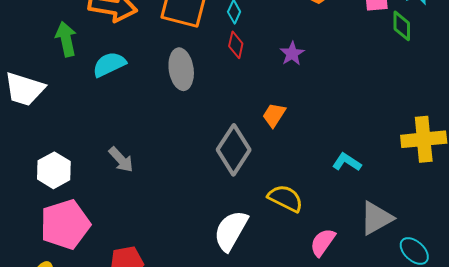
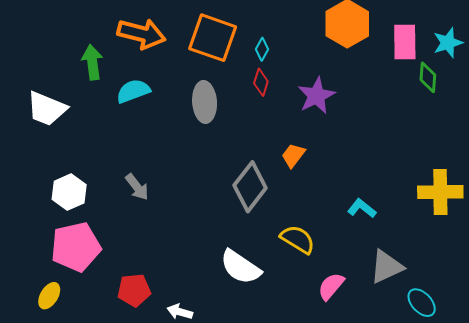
purple star: (292, 54) -> (316, 96), size x1.5
white semicircle: (231, 231) -> (240, 267), turned -90

